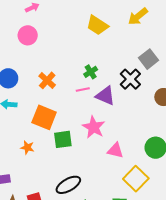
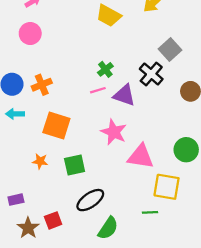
orange cross: (47, 80) -> (42, 85), moved, turned 30
green square: (63, 139) -> (75, 165), moved
pink triangle: (115, 150) -> (141, 157), size x1.4
yellow square: (136, 179) -> (167, 187), turned -30

